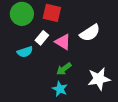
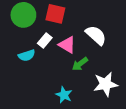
white semicircle: (90, 33) -> (96, 35), turned -105
green arrow: (64, 69) -> (80, 64), moved

